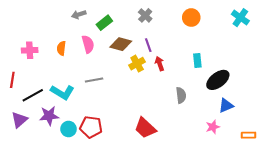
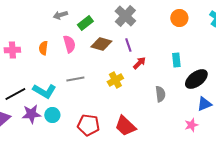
gray cross: (145, 15) -> (125, 16), size x1.5
orange circle: (191, 18) -> (179, 18), moved
yellow cross: (137, 64) -> (115, 80), moved
red arrow: (160, 64) -> (139, 63), turned 64
red pentagon: (91, 127) -> (88, 125), moved
cyan circle: (69, 129) -> (52, 115), moved

